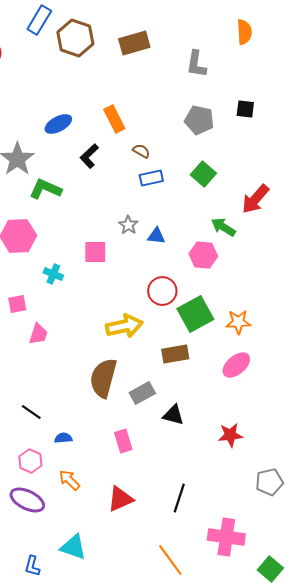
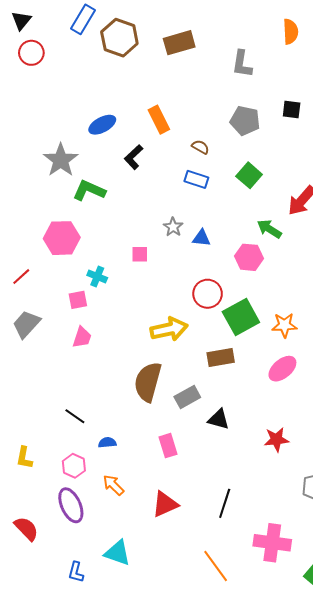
brown semicircle: (141, 151) -> (200, 147), moved
blue rectangle: (151, 178) -> (196, 179), turned 30
pink square: (95, 252) -> (140, 254), size x0.7
pink square: (17, 304) -> (78, 300), moved
purple ellipse: (27, 500) -> (71, 505), turned 40

